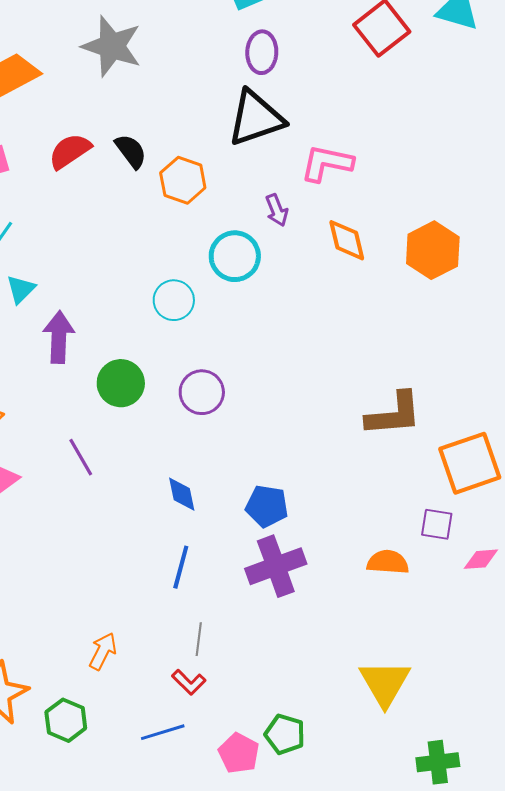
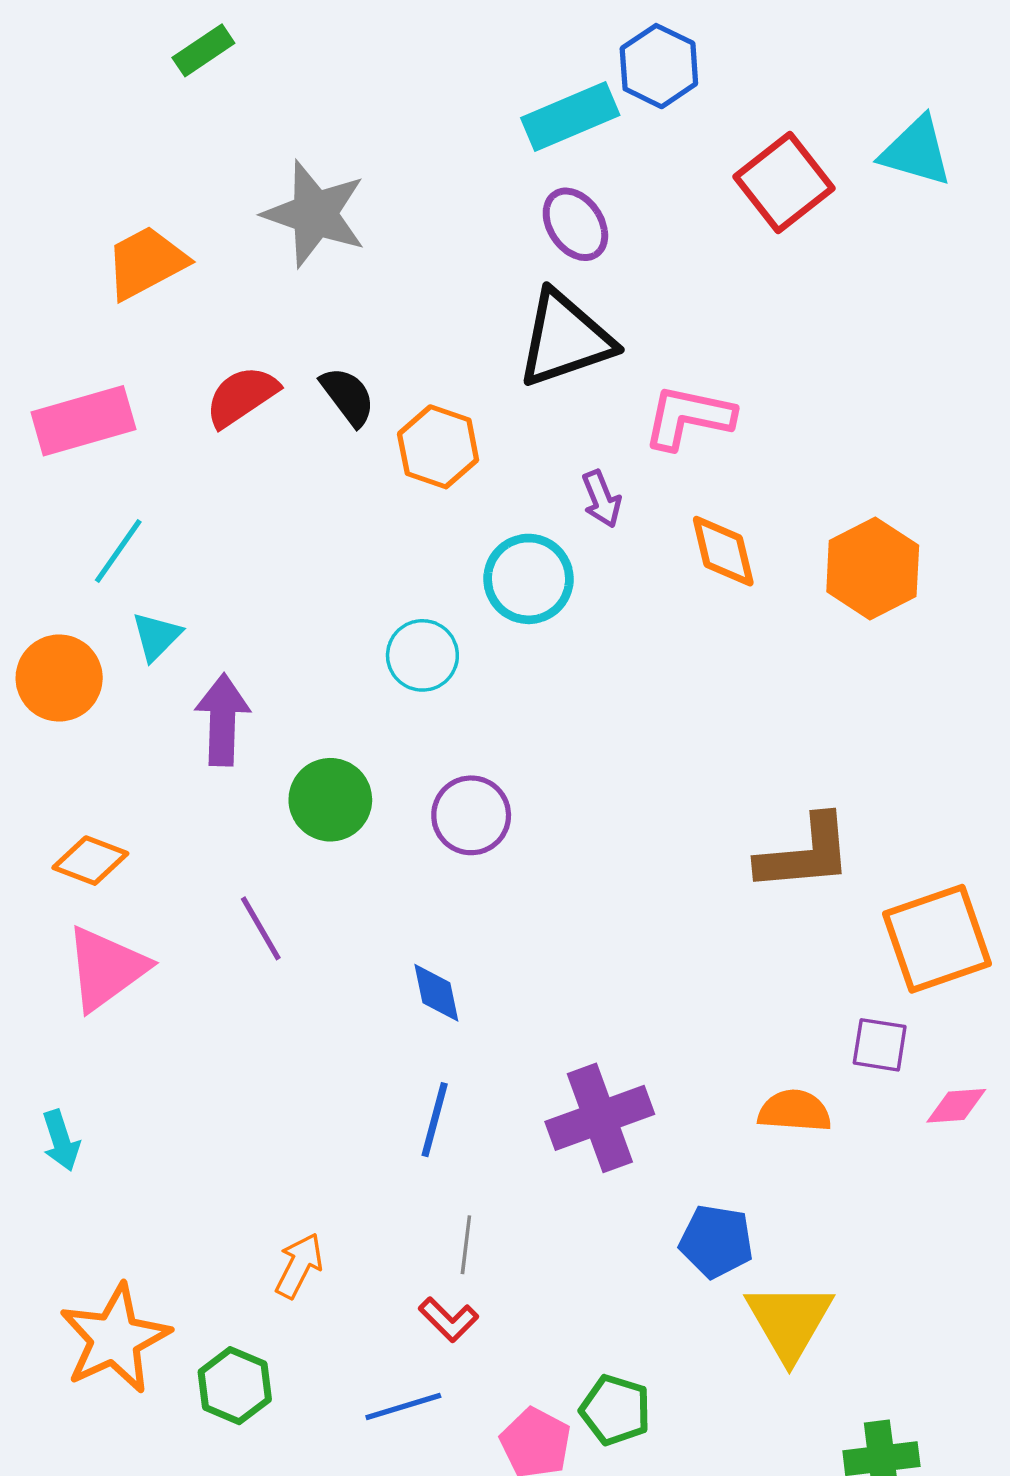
purple ellipse: (262, 52) -> (575, 224), turned -36
blue pentagon: (267, 506) -> (716, 1241), moved

